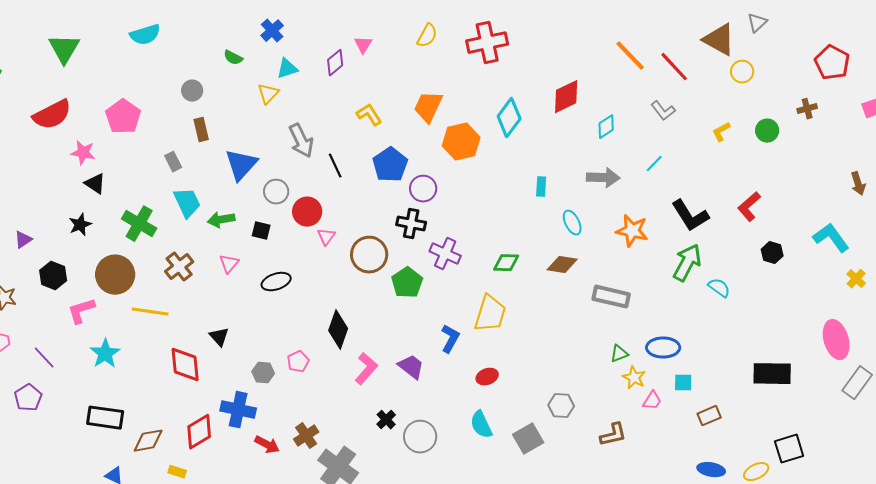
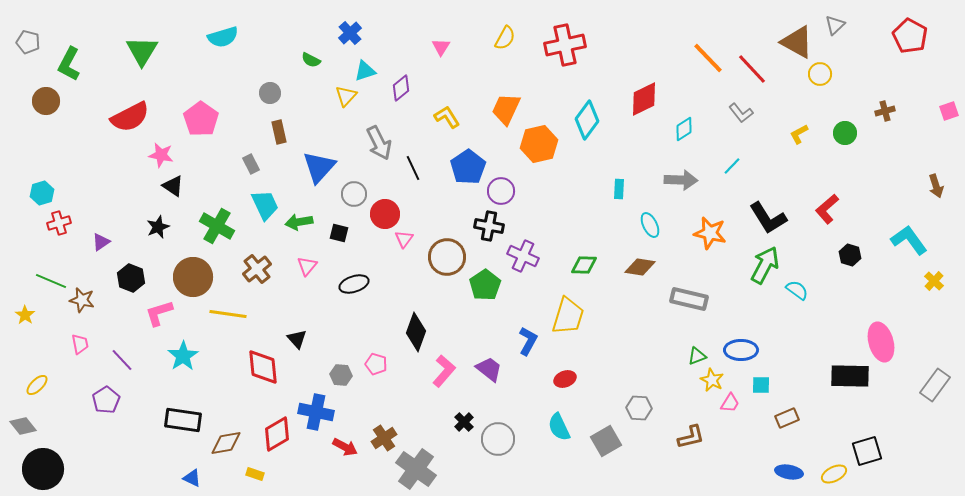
purple diamond: (335, 63) -> (401, 88), moved
red pentagon: (832, 63) -> (910, 36), moved
pink ellipse: (836, 340) -> (881, 342), moved
pink pentagon: (298, 362) -> (376, 364), turned -30

